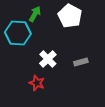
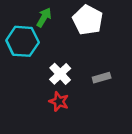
red star: (37, 83) -> (59, 101), moved

